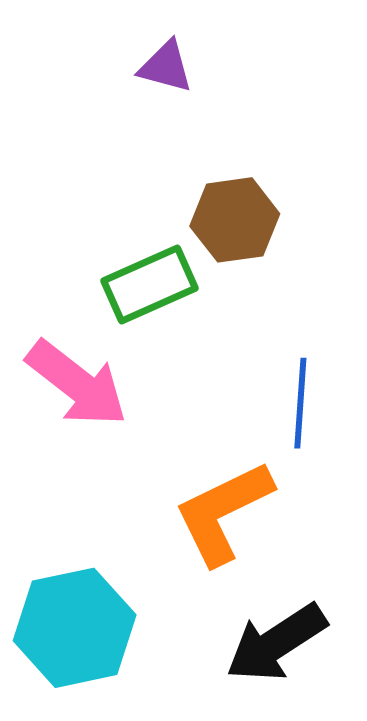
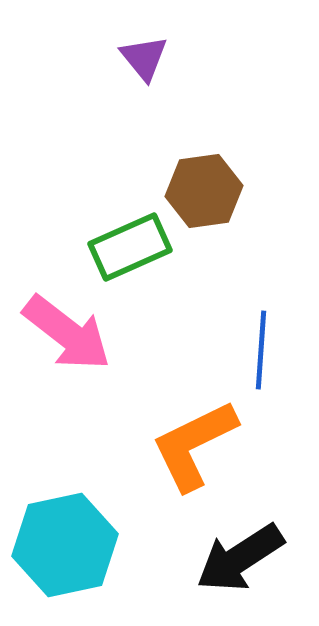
purple triangle: (166, 67) -> (144, 58), turned 36

